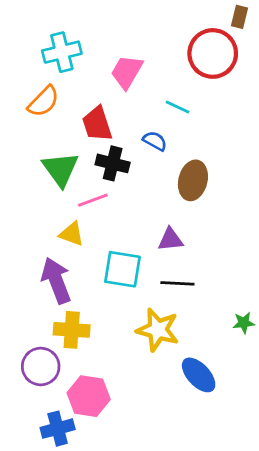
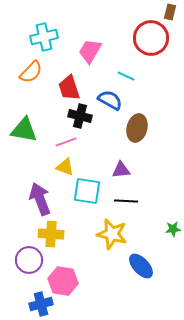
blue semicircle: (155, 141) -> (110, 100), size x1.4
green triangle: (60, 169) -> (24, 130), moved, turned -44
yellow triangle: (72, 234) -> (65, 167), moved

